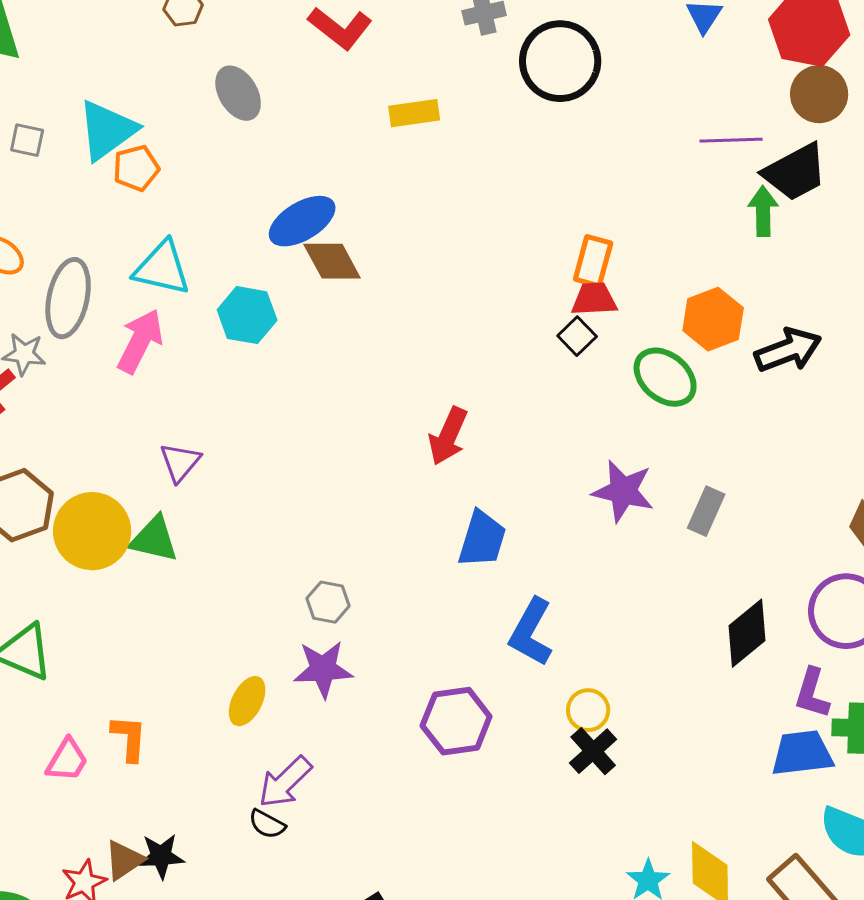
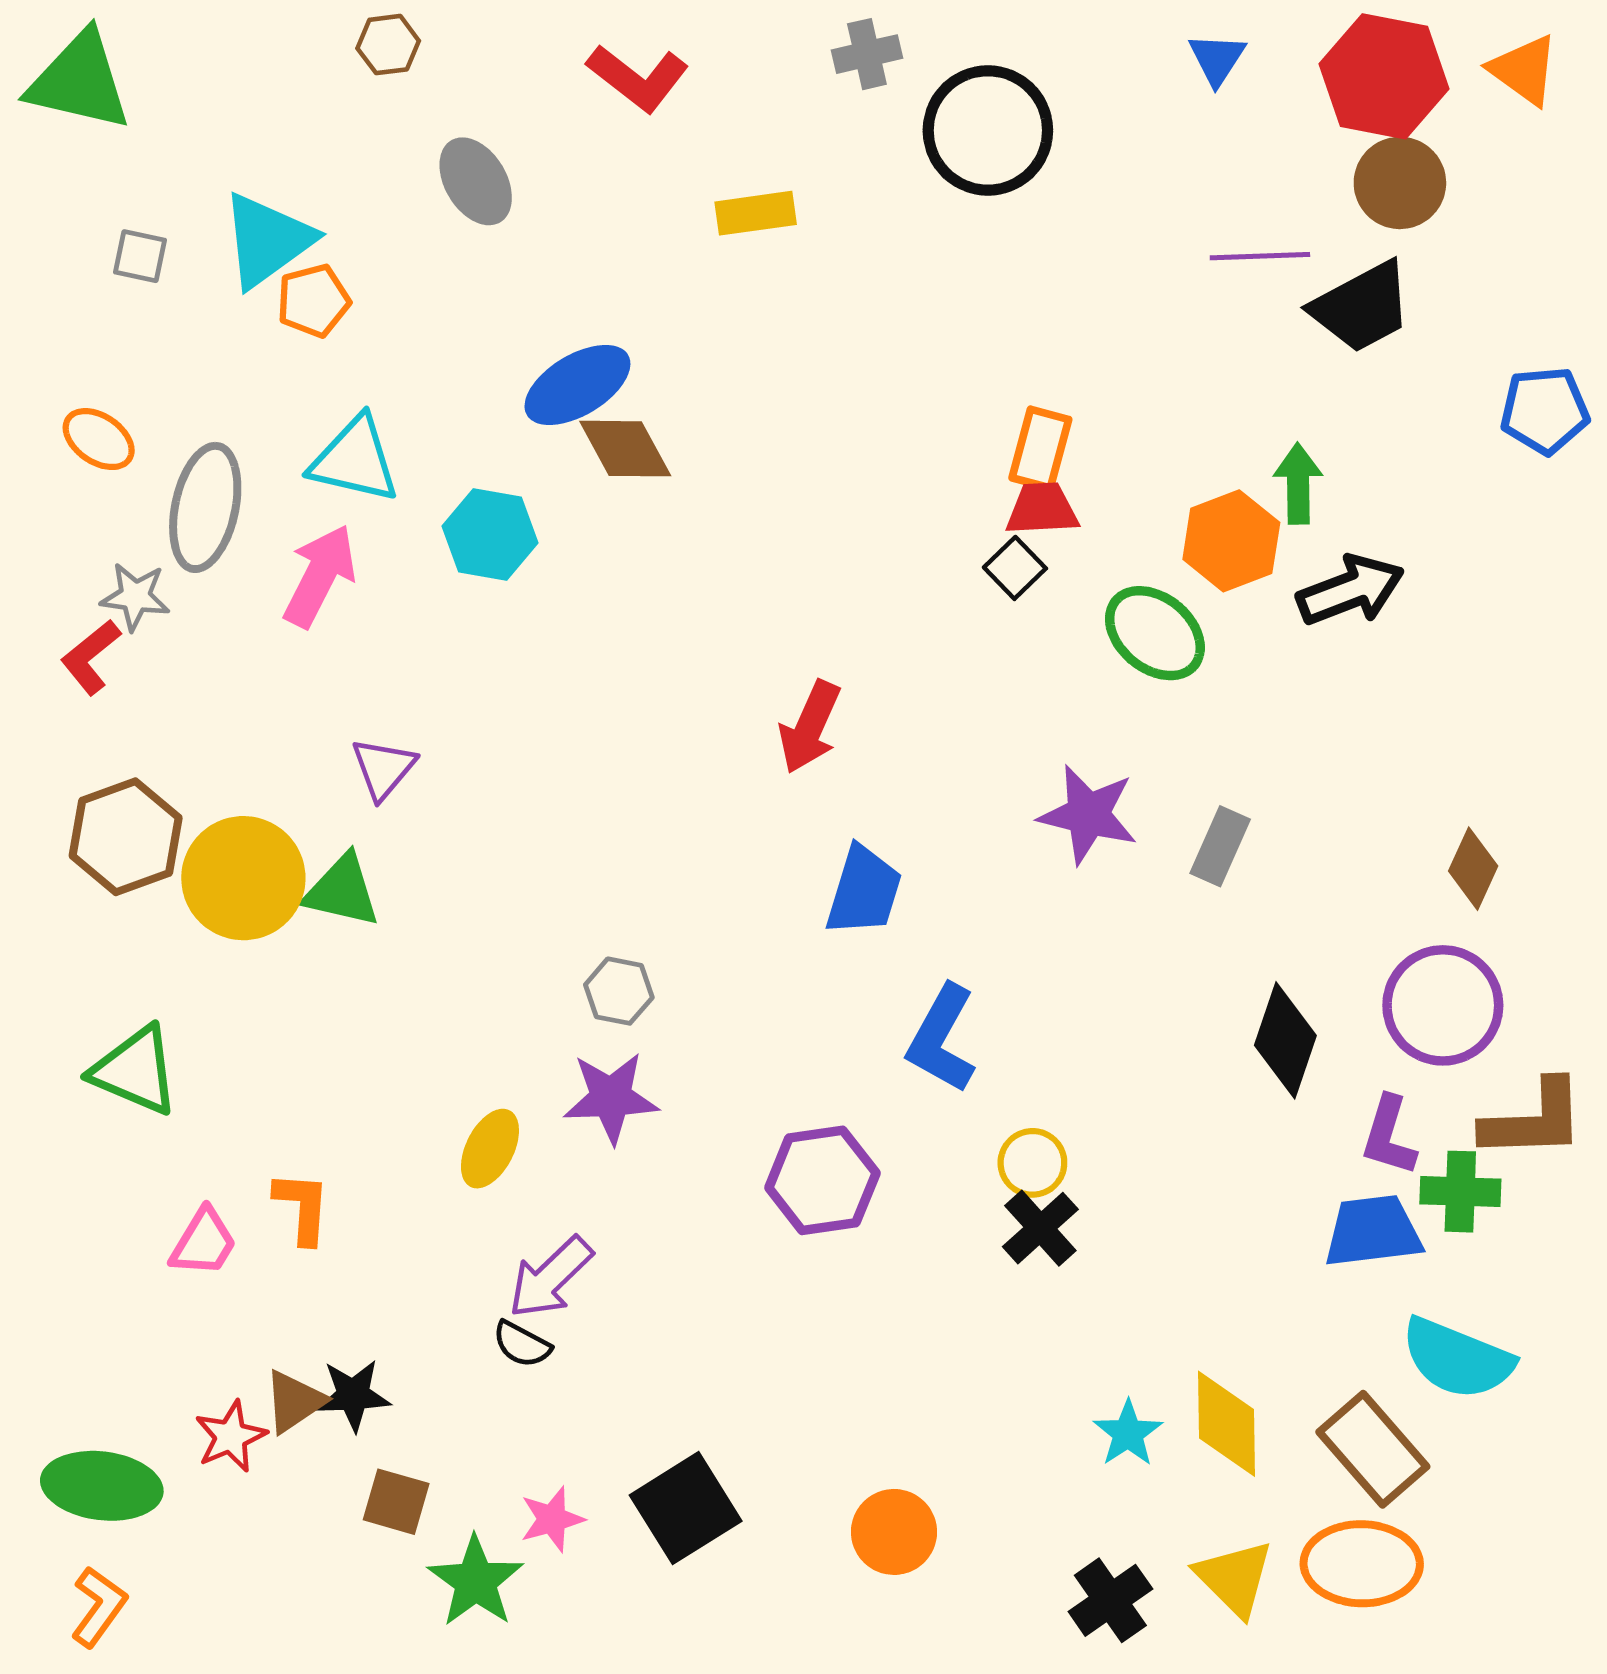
green arrow: (763, 211) -> (1298, 484), moved
black diamond: (747, 633) -> (1285, 1040), turned -32

